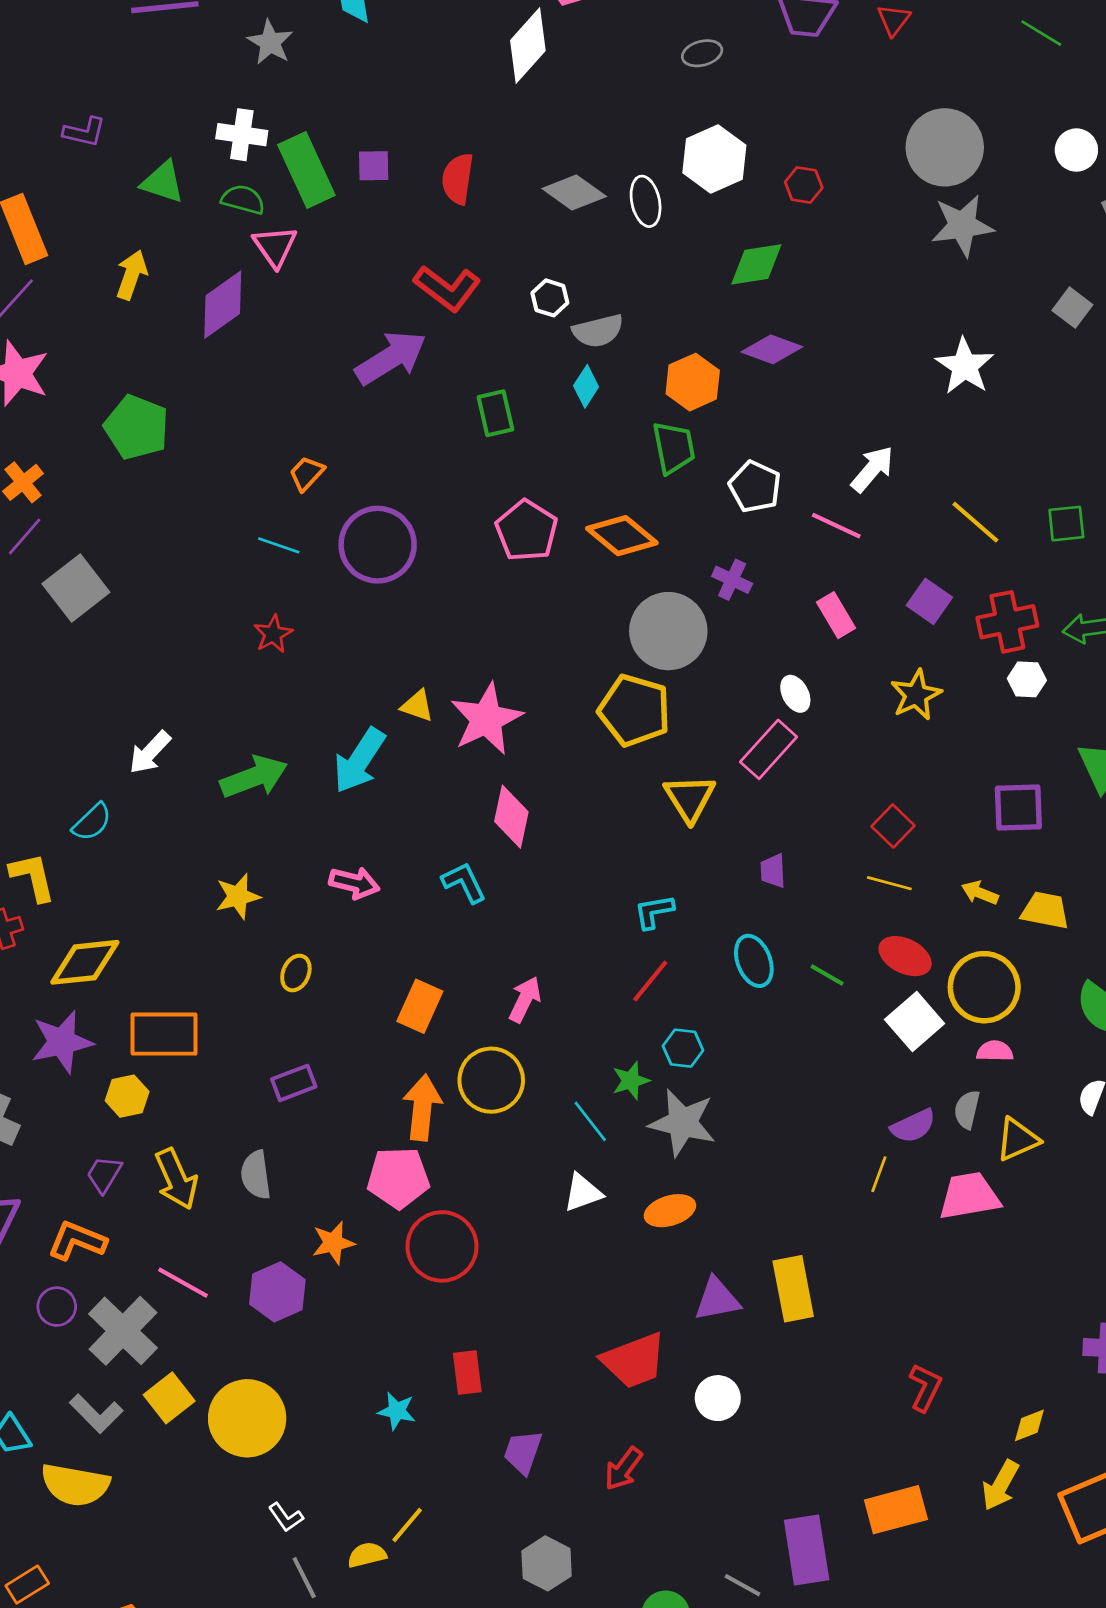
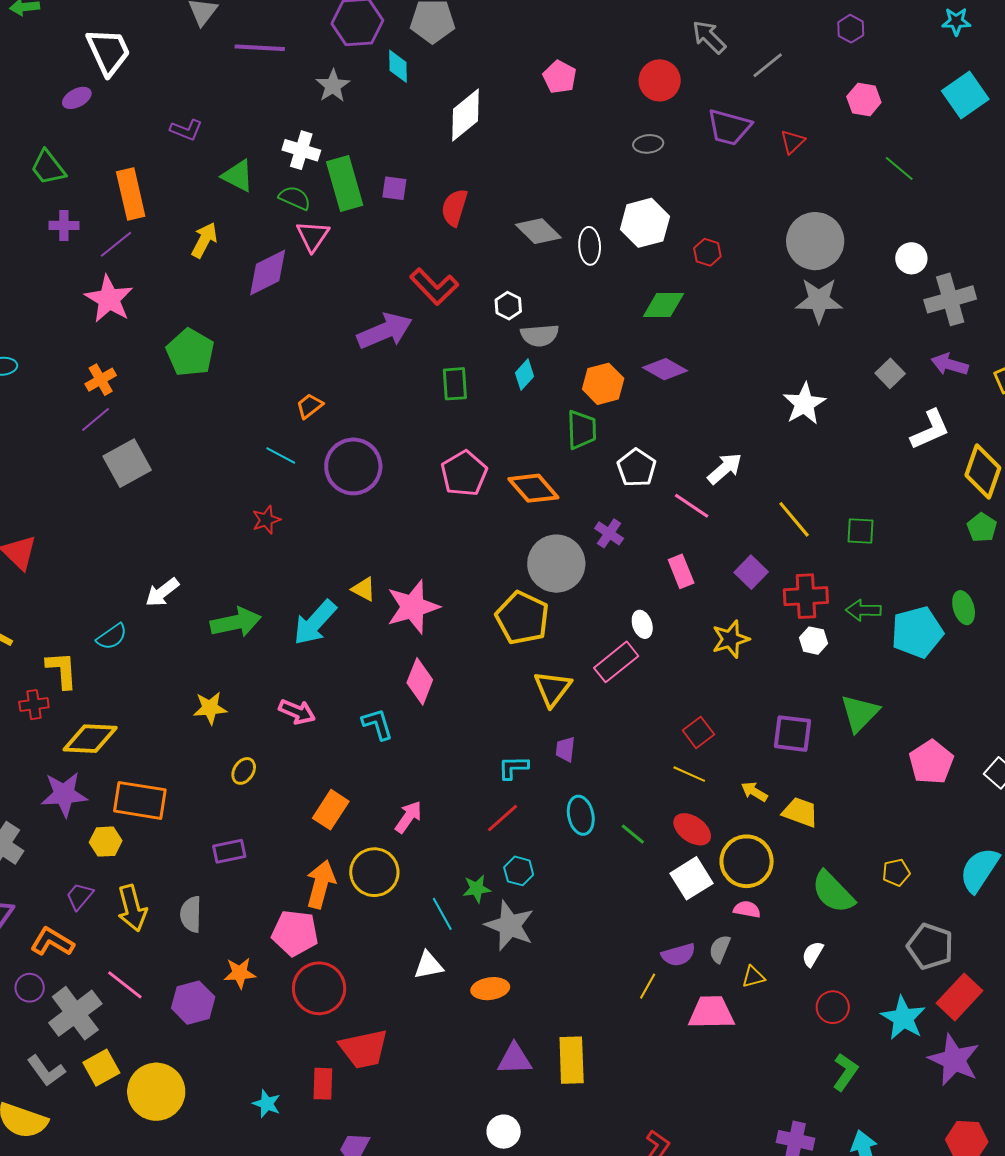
white diamond: (528, 46) -> (465, 115), moved
purple trapezoid: (773, 871) -> (565, 749), moved
yellow triangle: (1017, 1140) -> (753, 977), size x0.7
red trapezoid: (634, 1361) -> (364, 1049), moved

